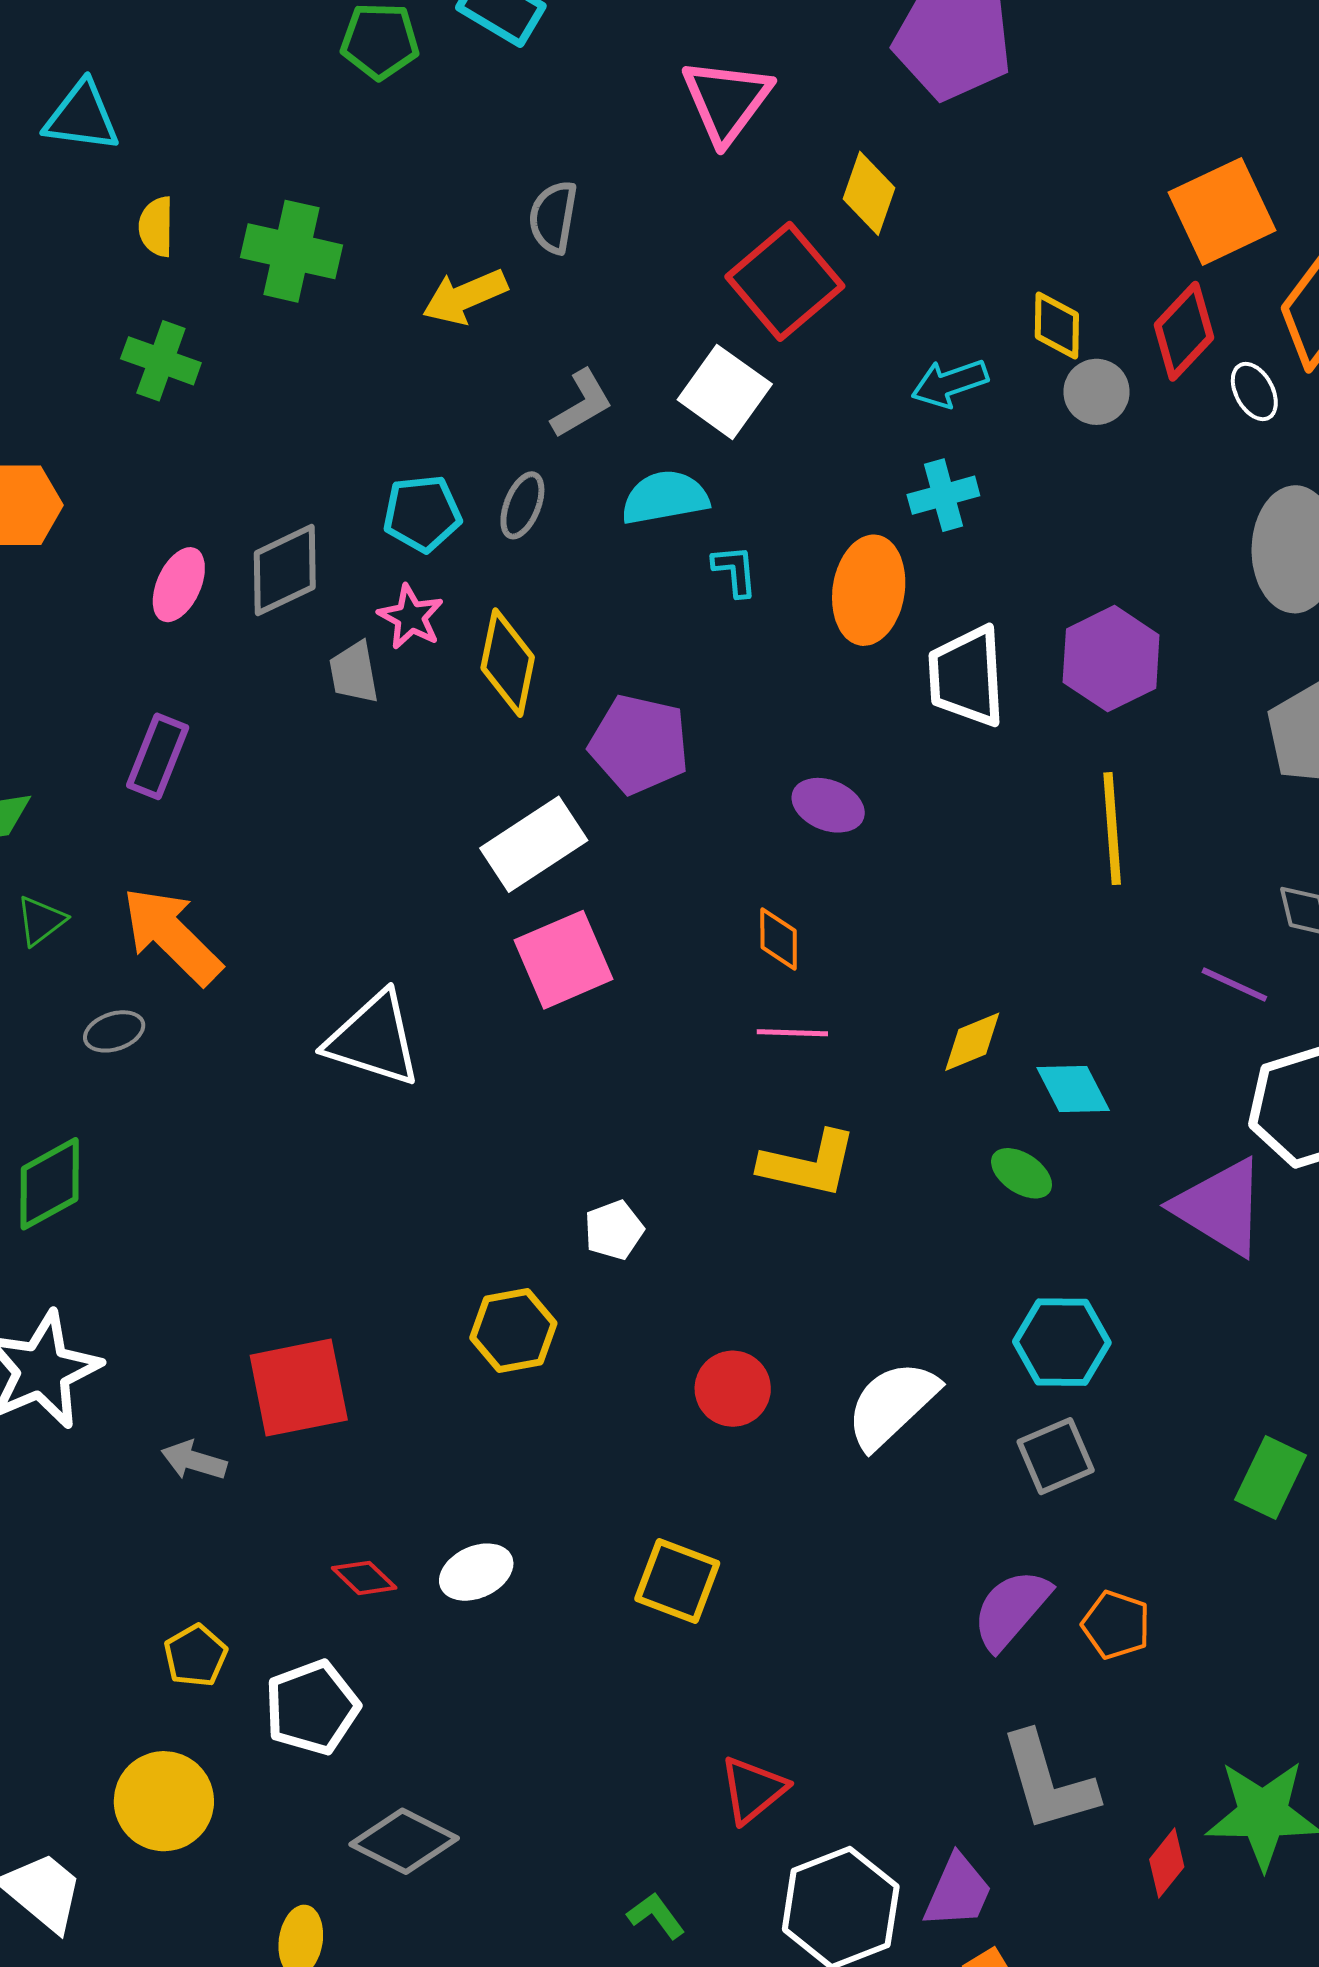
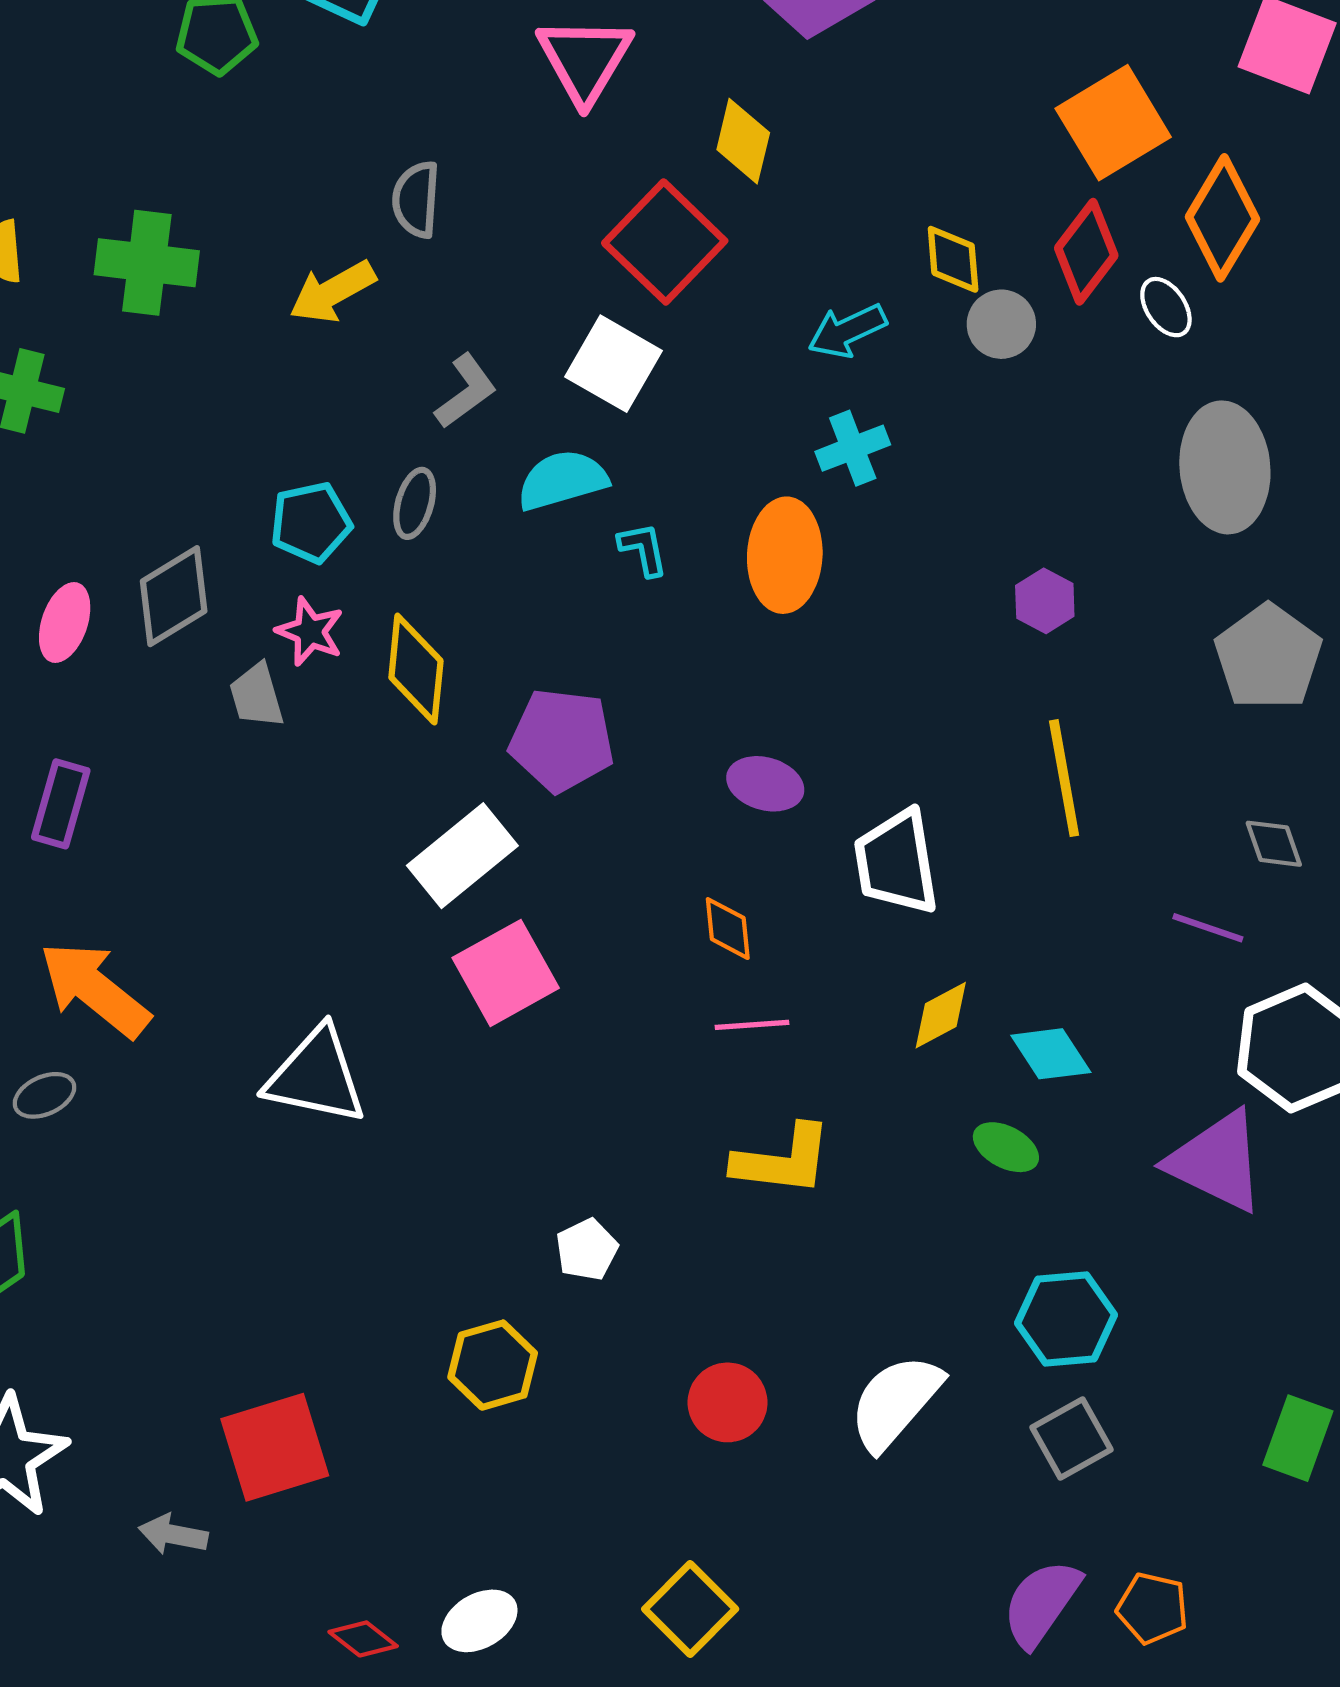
purple hexagon: (1111, 659) -> (1045, 601), size x0.6
white trapezoid: (967, 676) -> (896, 862), moved
yellow square: (677, 1581) -> (690, 1609), turned 30

